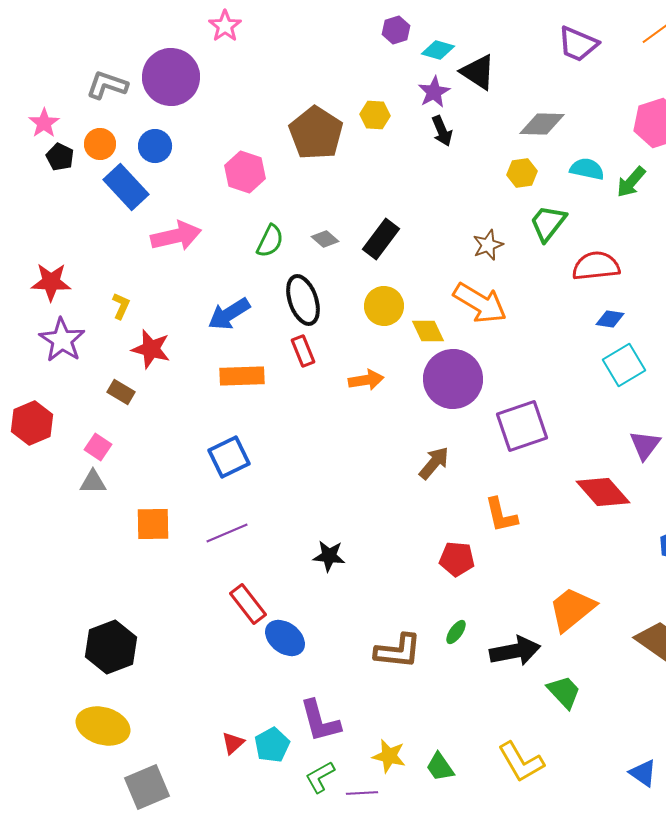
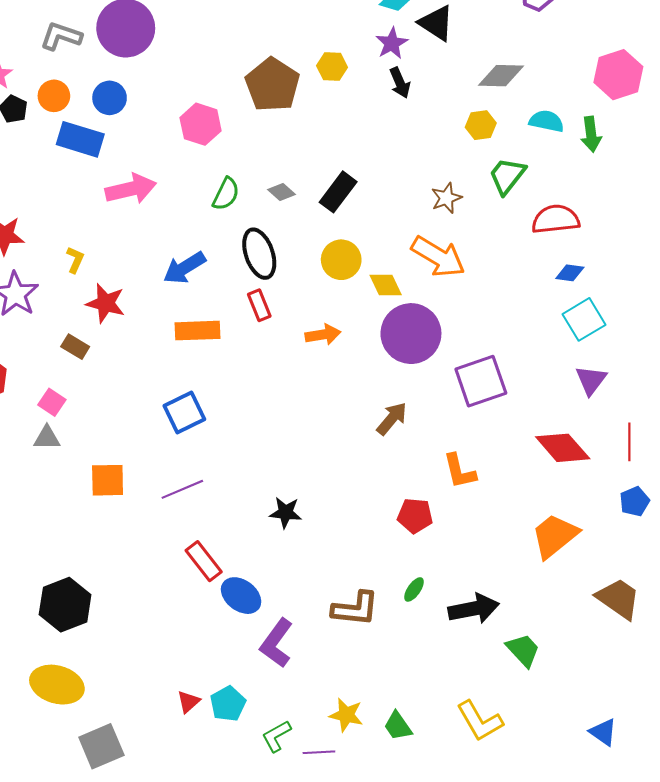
green arrow: (631, 182) -> (591, 134), turned -48
blue rectangle: (126, 187) -> (80, 139), turned -30
purple triangle: (645, 445) -> (591, 380), moved
orange trapezoid: (572, 609) -> (555, 536), moved
purple L-shape: (320, 721) -> (276, 643), moved, turned 51

